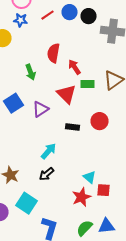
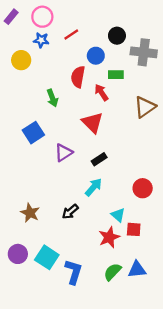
blue circle: (70, 12) -> (96, 56), moved
green rectangle: (88, 84) -> (116, 75), moved
purple triangle: (40, 109) -> (63, 153), moved
red circle: (100, 121) -> (143, 188), moved
black rectangle: (72, 127) -> (99, 159), turned -40
cyan arrow: (48, 151) -> (94, 187), moved
cyan square: (26, 203) -> (47, 257), moved

